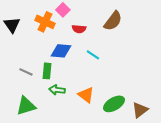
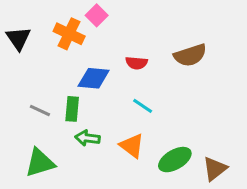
brown semicircle: (113, 21) -> (190, 55), moved, turned 35
red semicircle: (79, 29) -> (137, 63), moved
cyan line: (93, 55) -> (143, 106), moved

